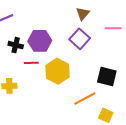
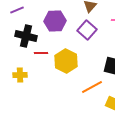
purple hexagon: (40, 41) -> (55, 21), moved
black cross: (16, 45) -> (26, 36), size x1.5

